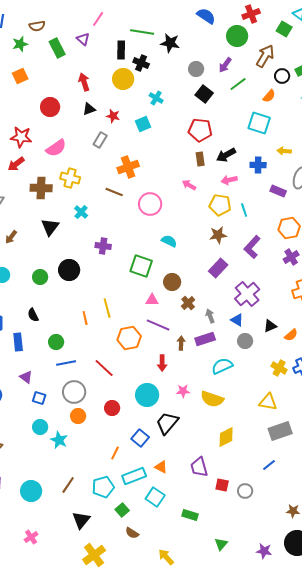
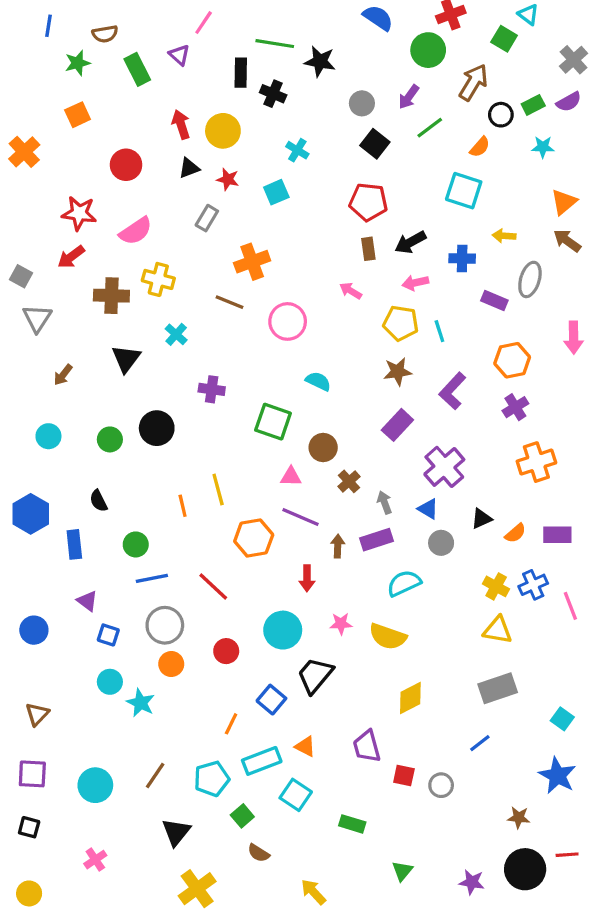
yellow circle: (123, 79) -> (223, 131), moved
yellow triangle: (268, 402) -> (498, 630), moved

